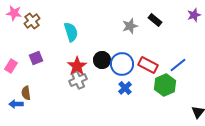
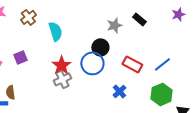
brown cross: (32, 21) -> (28, 17), moved
black circle: (102, 60) -> (100, 47), moved
blue circle: (122, 64) -> (92, 63), moved
green hexagon: (165, 85) -> (161, 94), moved
blue cross: (125, 88) -> (119, 91), moved

